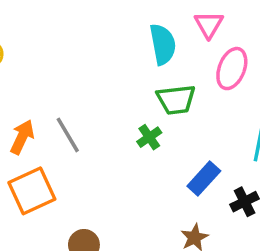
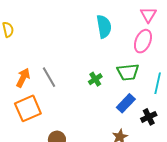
pink triangle: (209, 25) -> (148, 15), moved
green trapezoid: (176, 100) -> (128, 72), moved

